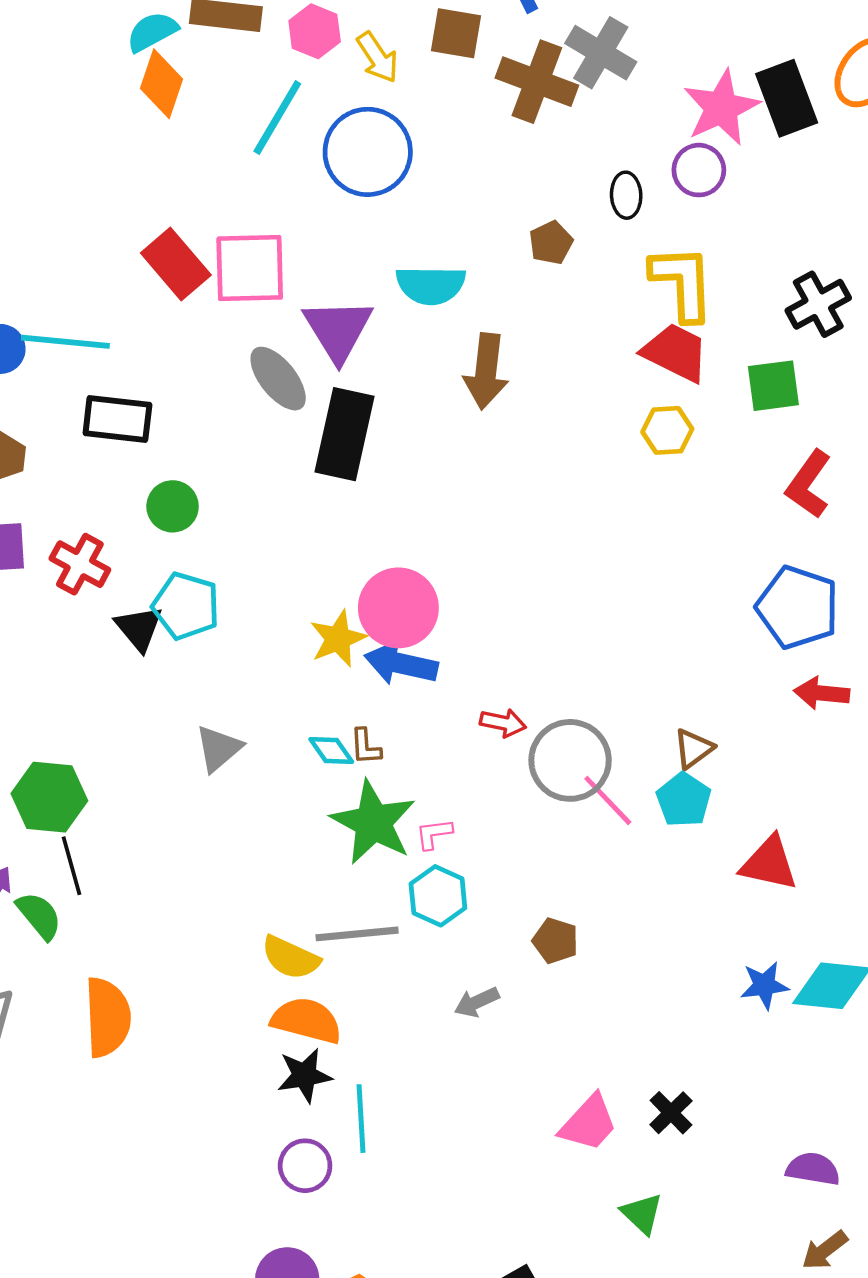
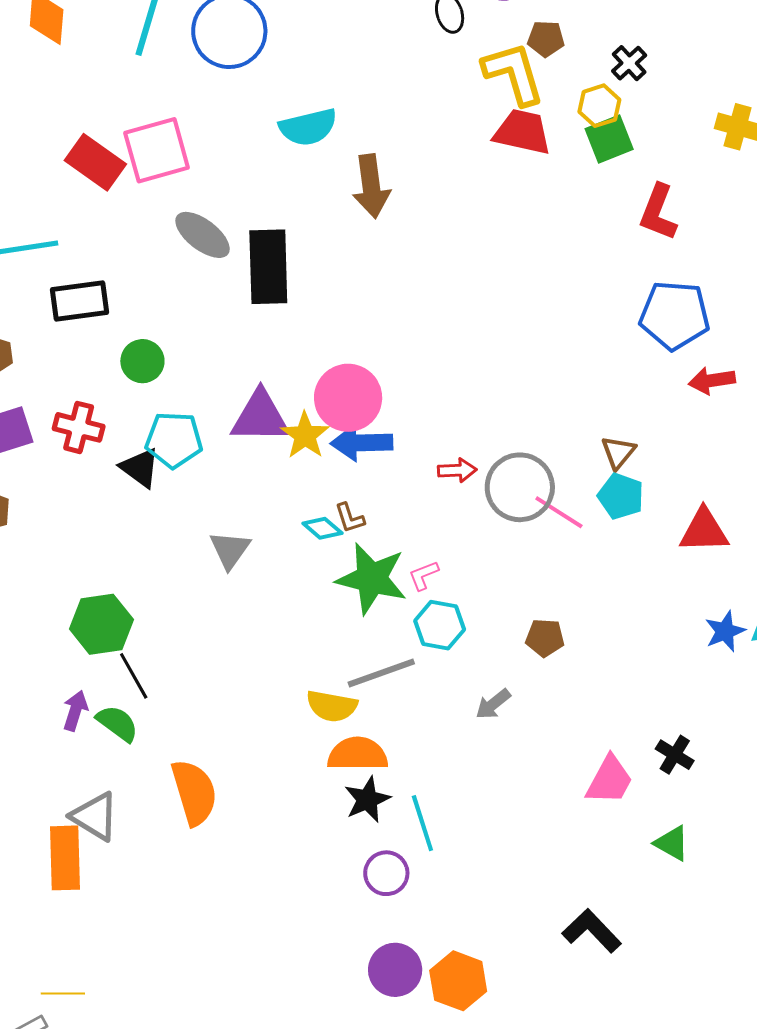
brown pentagon: (551, 243) -> (546, 39), moved, turned -30
black cross: (818, 304) -> (629, 63), size x0.7
purple triangle: (338, 330) -> (260, 417), moved, turned -44
yellow hexagon: (667, 430) -> (599, 106), moved

